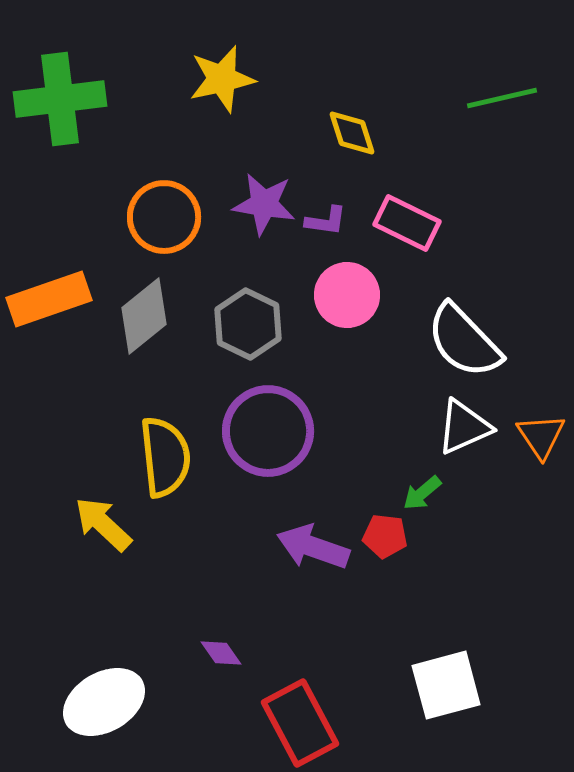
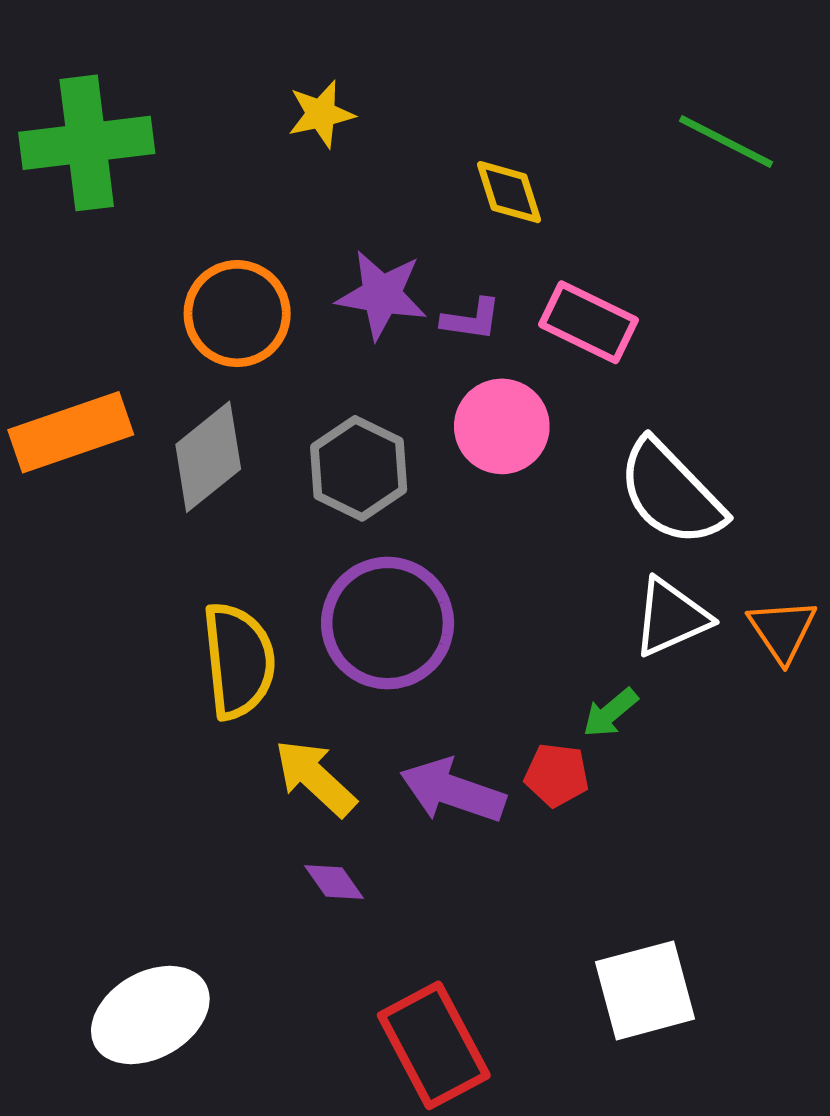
yellow star: (222, 79) -> (321, 114), size x0.7
green line: (502, 98) -> (726, 141), turned 40
yellow arrow: (103, 524) -> (315, 778), moved
purple diamond: (221, 653) -> (334, 882), moved

